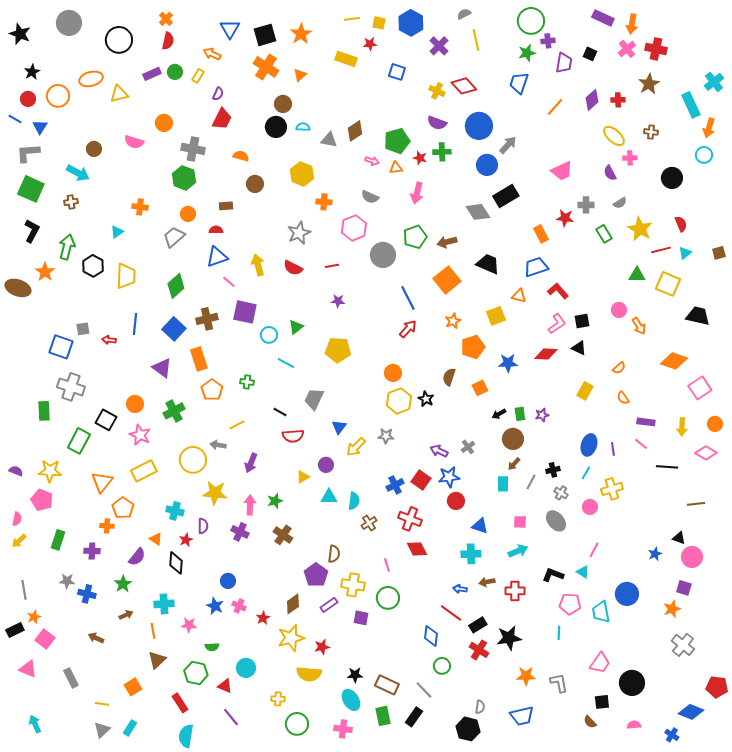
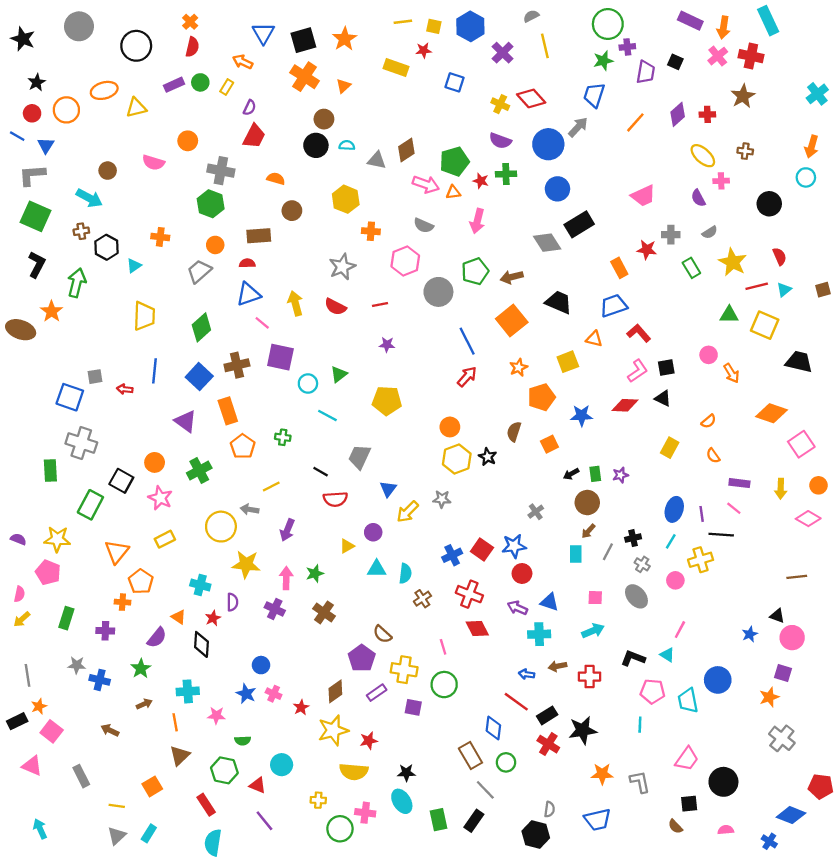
cyan rectangle: (691, 105) -> (768, 21), moved
gray arrow: (508, 145) -> (578, 127), moved
pink arrow: (372, 161) -> (426, 184), size x1.6
brown rectangle: (226, 206) -> (259, 236), size x1.5
black hexagon: (93, 266) -> (106, 247), moved
purple arrow: (439, 451) -> (517, 608), moved
black line: (667, 467) -> (721, 535), moved
yellow rectangle: (144, 471) -> (165, 539), size x0.7
brown semicircle: (334, 554) -> (382, 634), turned 126
brown rectangle: (387, 685) -> (470, 756), moved, turned 35
pink cross: (343, 729) -> (365, 813), moved

